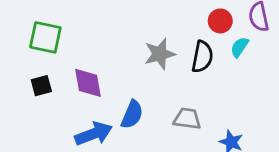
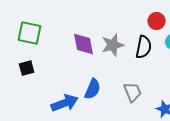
purple diamond: (88, 83) -> (84, 44), moved
gray trapezoid: (187, 119) -> (133, 92), turned 60

